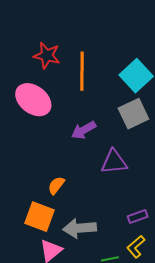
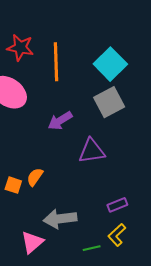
orange square: (40, 217) -> (13, 185), moved, size x0.6

